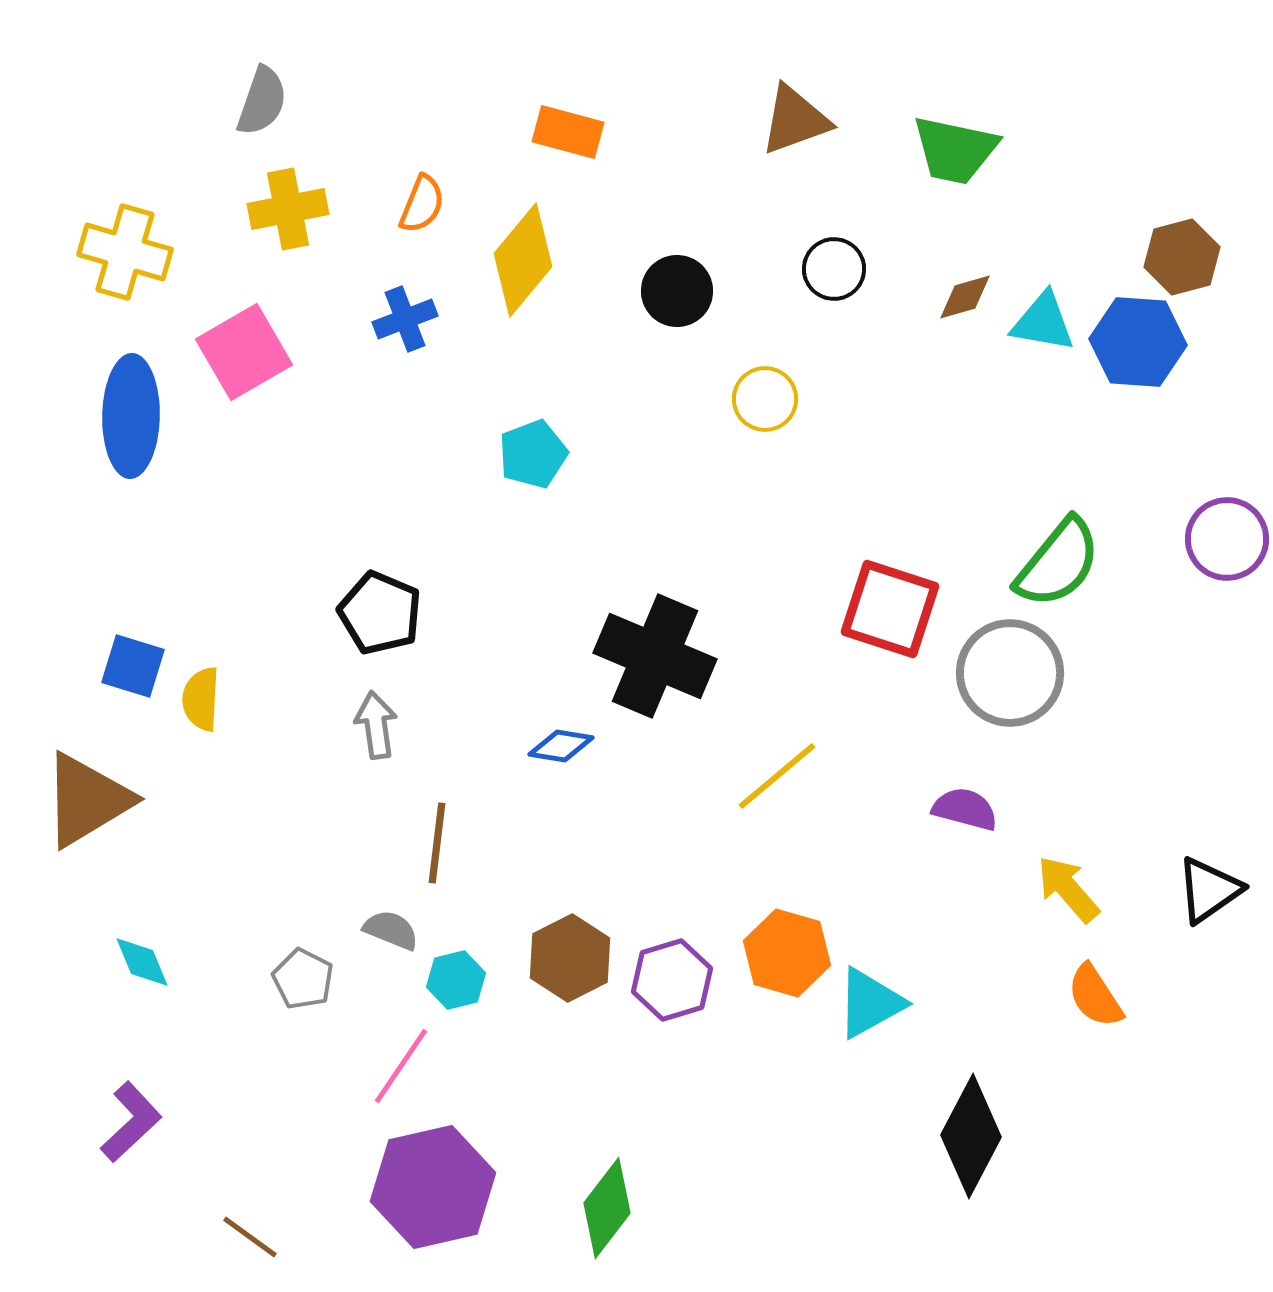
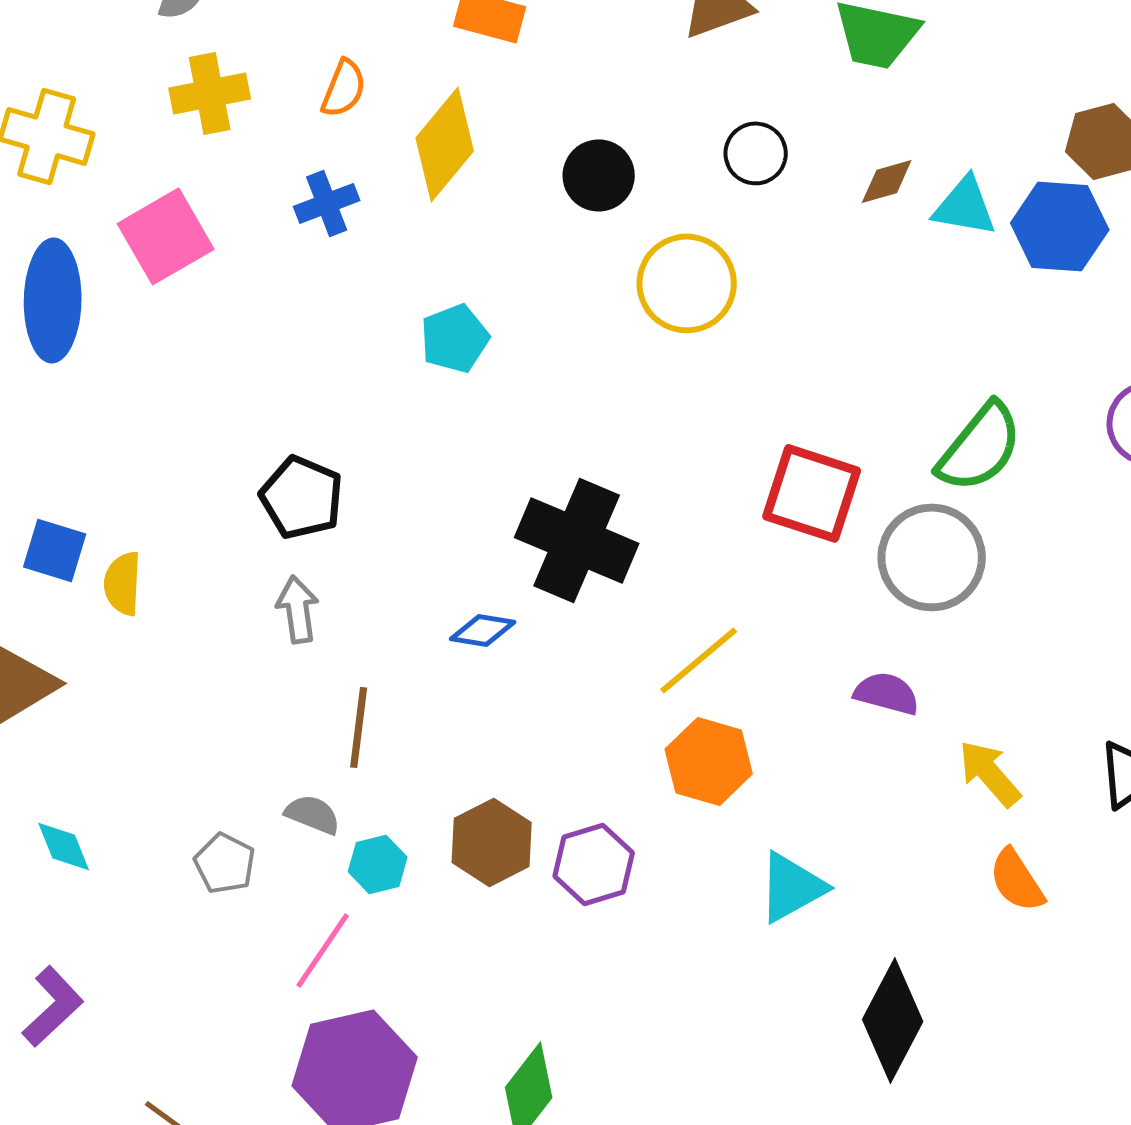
yellow circle: (765, 399) -> (687, 283), size x1.5
orange hexagon: (787, 953) -> (709, 761), moved

